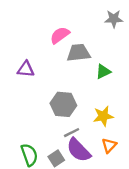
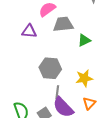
purple triangle: (26, 69) -> (29, 31), moved
gray line: (72, 133) -> (57, 92), turned -56

